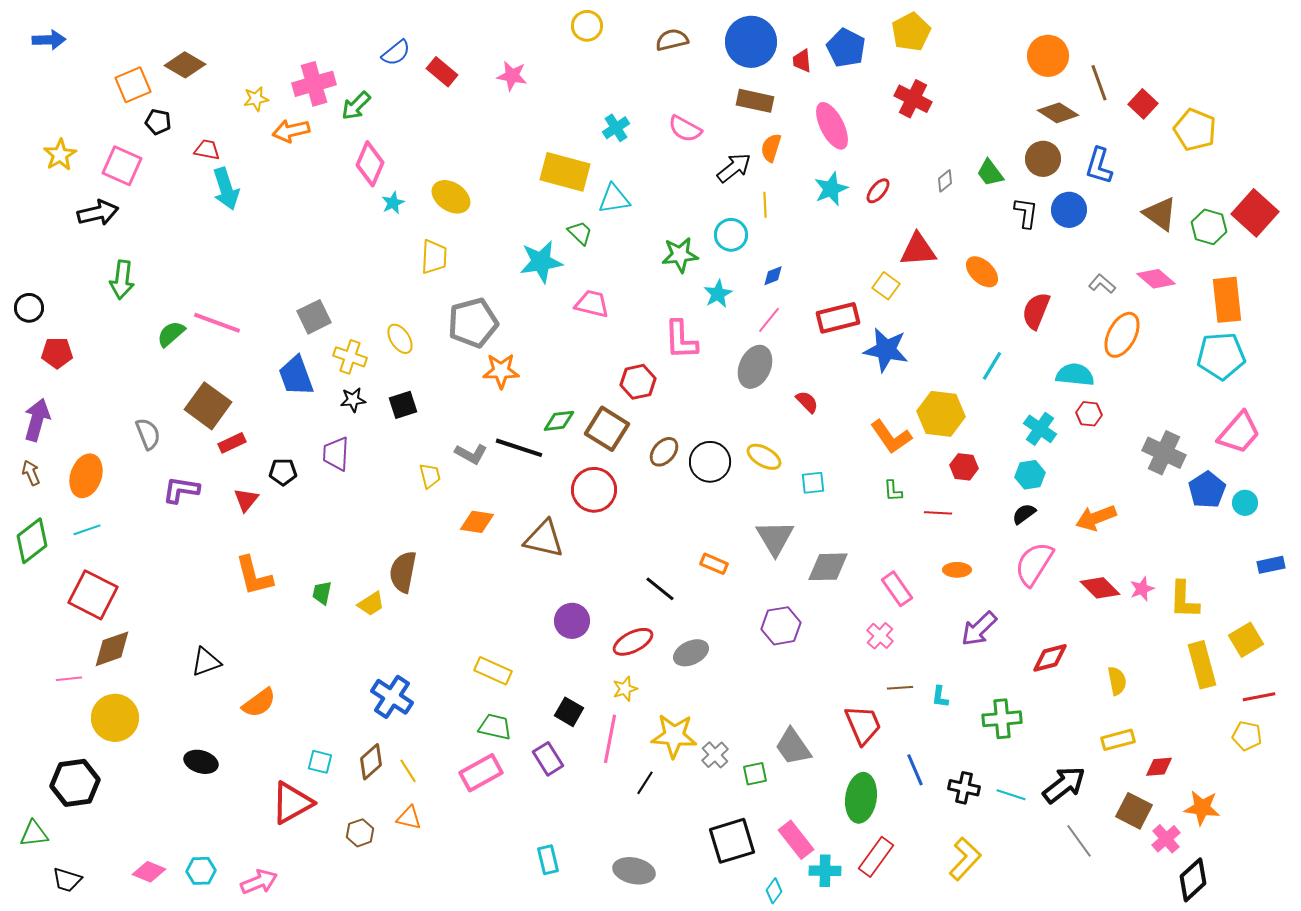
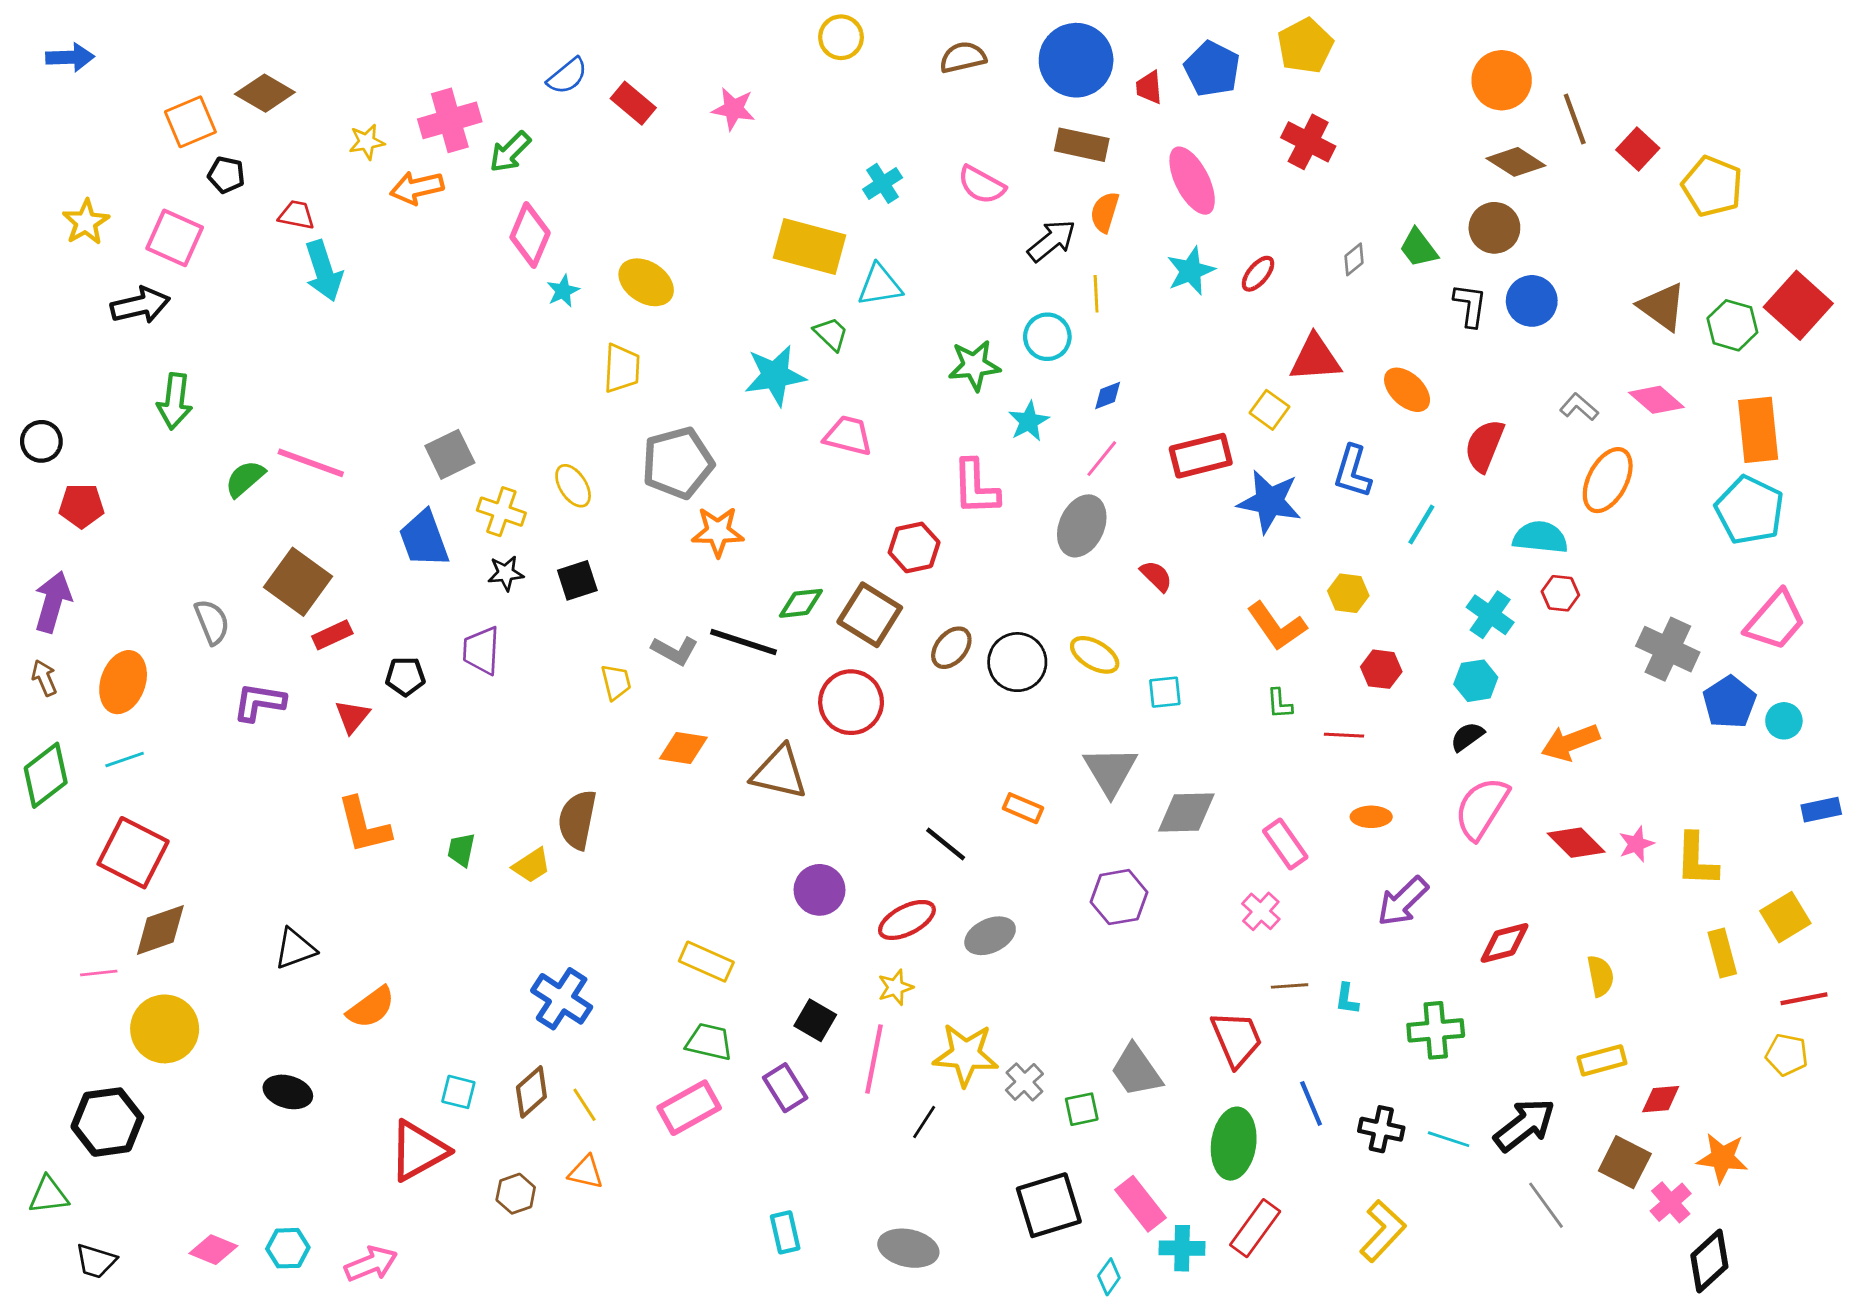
blue L-shape: (1099, 166) -> (1353, 471), moved
cyan pentagon: (1221, 356) -> (1750, 510), turned 30
yellow hexagon: (941, 414) -> (1348, 593), size x0.6
yellow rectangle: (1202, 665) -> (1722, 953), size x0.7

